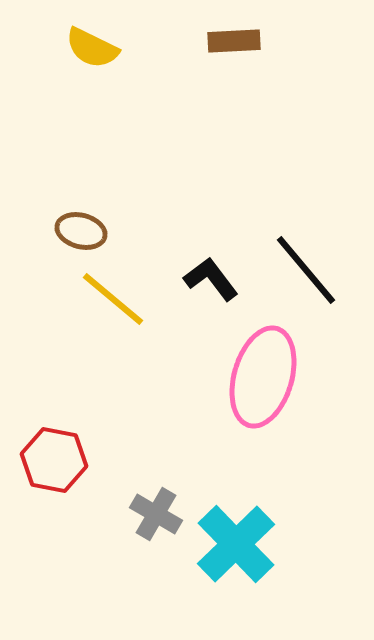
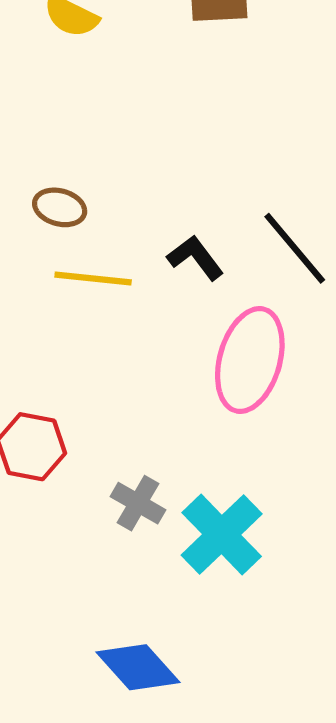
yellow line: (113, 299) -> (93, 278), turned -34

